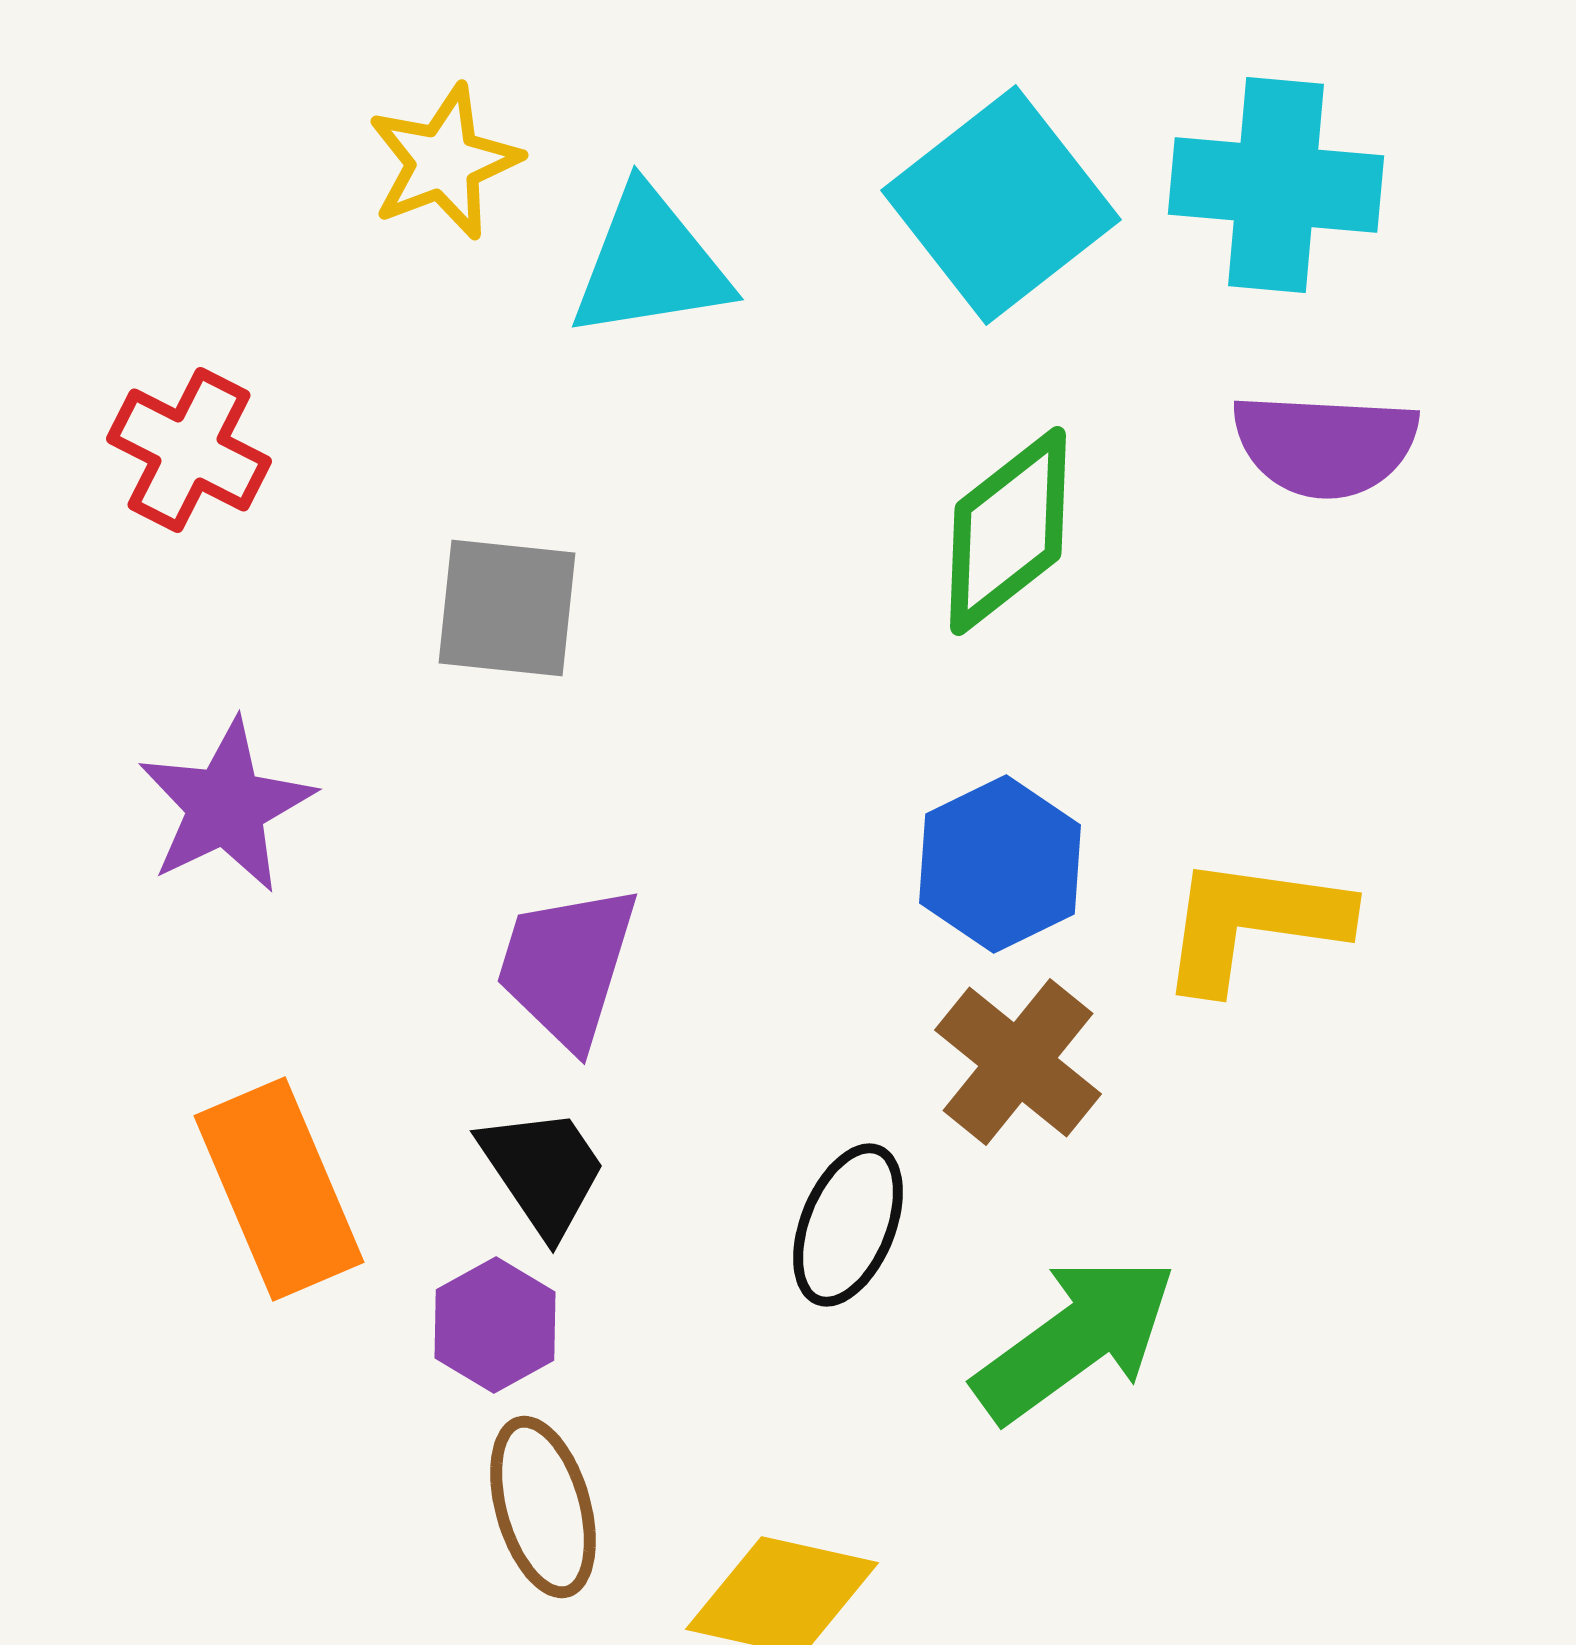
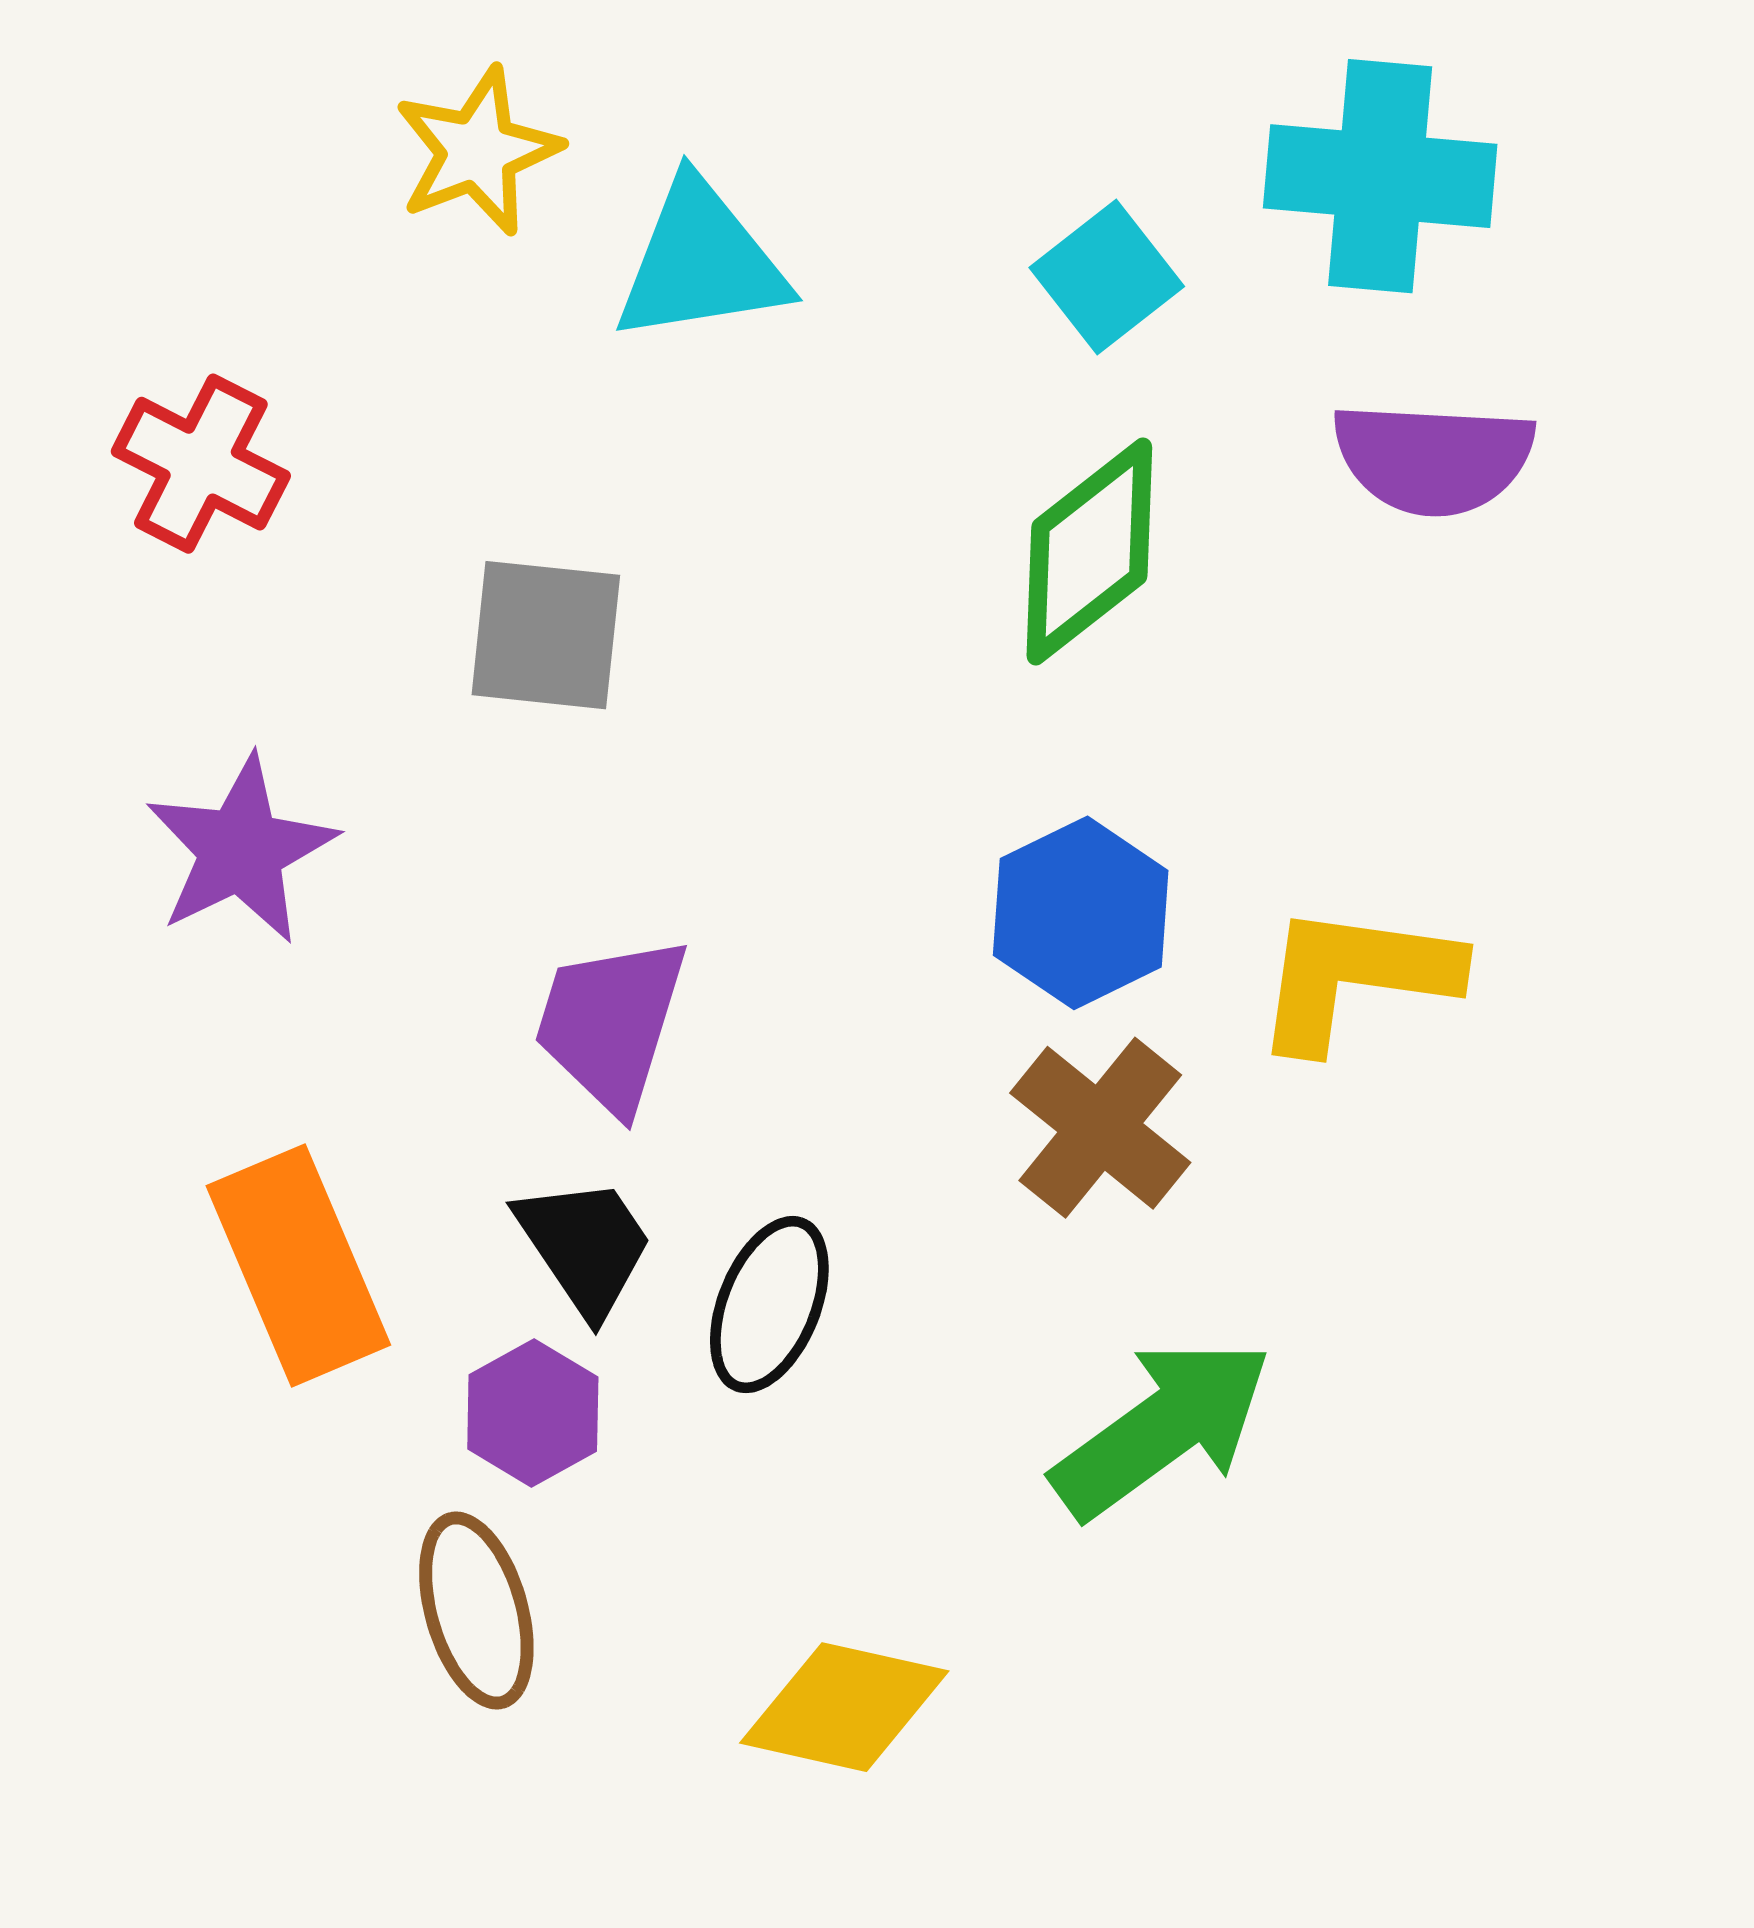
cyan square: (1001, 205) -> (1107, 277), moved, size x0.6
black ellipse: (848, 1225) -> (769, 1305), moved
brown ellipse: (543, 1507) -> (476, 1610), moved

